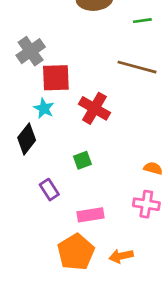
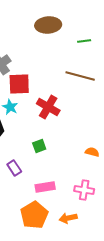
pink cross: (146, 204) -> (84, 190), moved

